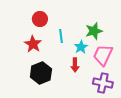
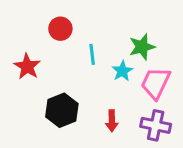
red star: (33, 44) -> (27, 66), moved
red arrow: (75, 65) -> (112, 121), moved

